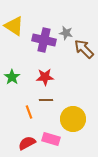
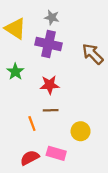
gray star: (66, 33) -> (52, 17), moved
green star: (12, 77) -> (15, 72), moved
yellow circle: (73, 119) -> (81, 131), size x0.7

